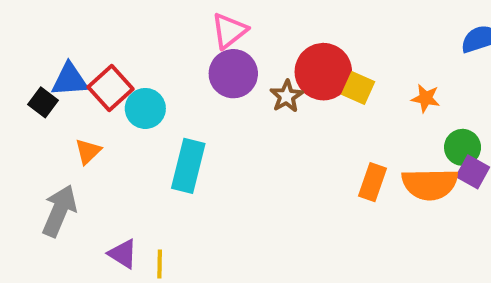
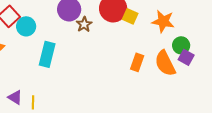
brown star: (287, 96) -> (84, 24), moved
orange star: (426, 98) -> (163, 21), size x1.6
orange semicircle: (430, 184) -> (165, 63), turned 64

